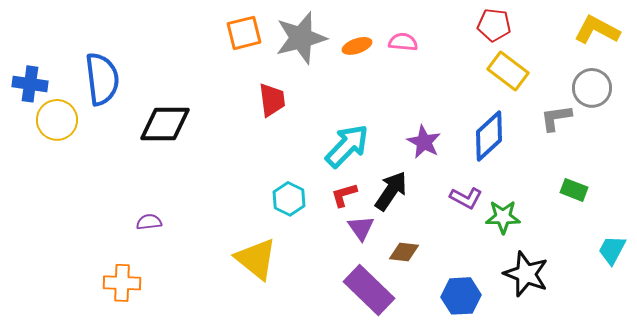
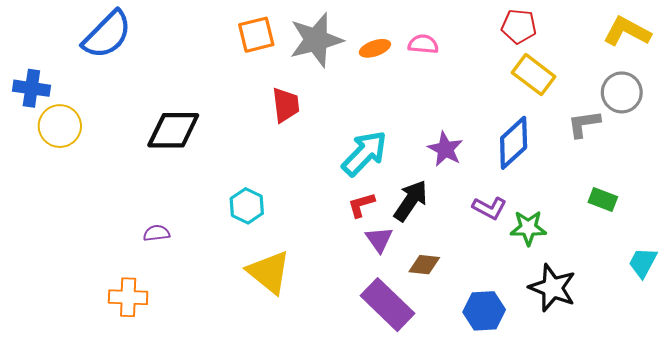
blue semicircle: (102, 79) -> (107, 35), moved, turned 52
cyan hexagon: (289, 199) -> (247, 206), moved

